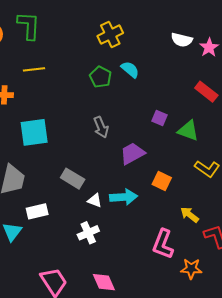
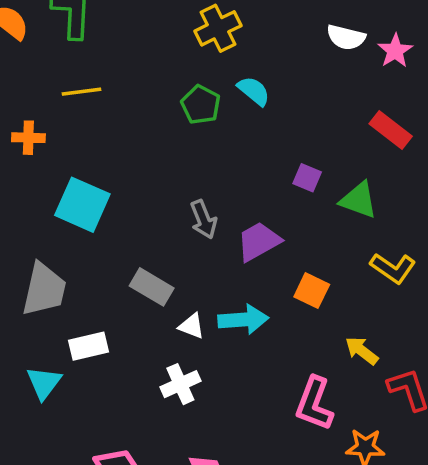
gray arrow: (101, 127) -> (204, 219), moved
cyan square: (34, 132) -> (82, 205), turned 32

